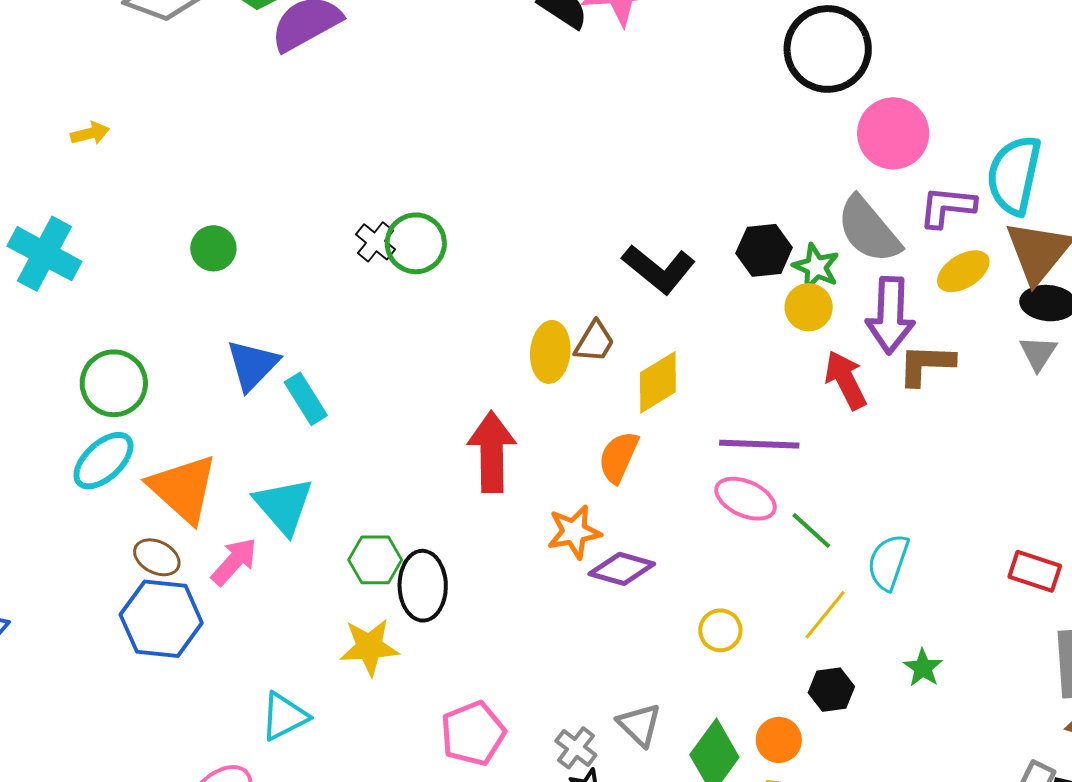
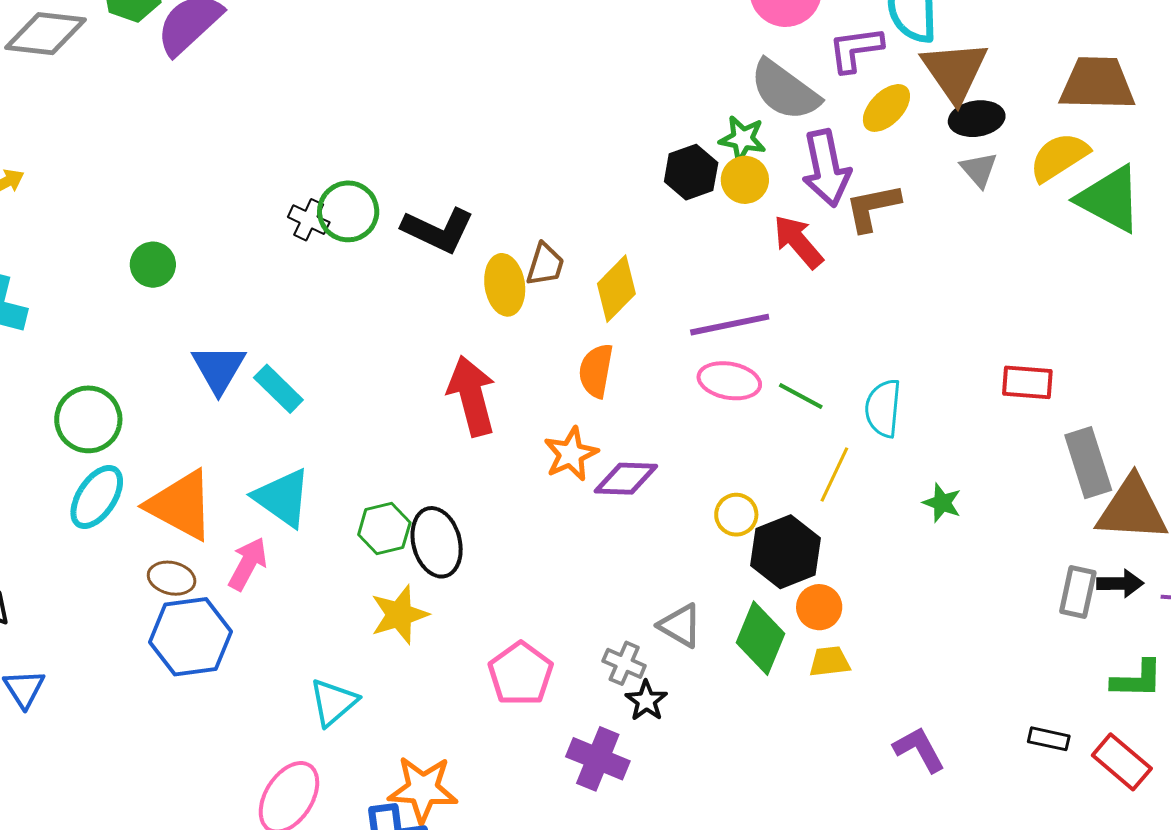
black hexagon: (764, 250) -> (691, 172), moved
black L-shape: (659, 269) -> (438, 230), moved
black hexagon: (831, 690) -> (786, 552), moved, size x1.6

